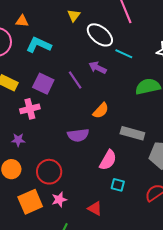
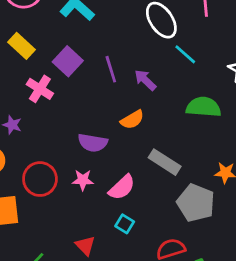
purple arrow: (98, 68) -> (145, 80), moved
pink cross: (30, 109) -> (40, 89), turned 30
pink star: (59, 200) -> (83, 180), moved

